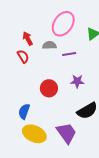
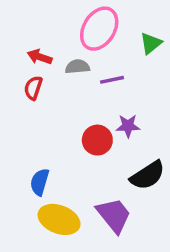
red arrow: (28, 39) -> (40, 57), turned -40
red semicircle: (23, 56) -> (33, 88), turned -128
red circle: (49, 88) -> (97, 140), moved

